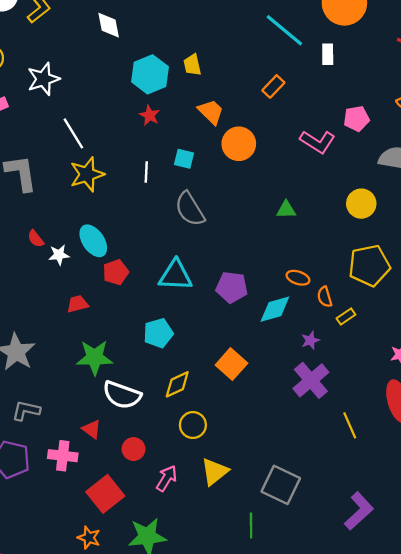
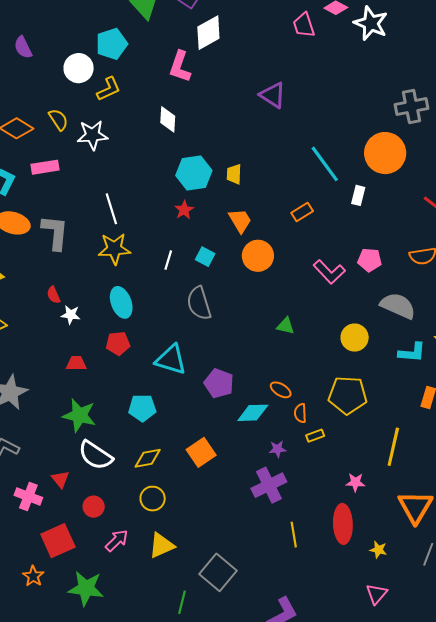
white star: (43, 79) -> (92, 135), moved
cyan ellipse: (93, 241) -> (121, 302), moved

